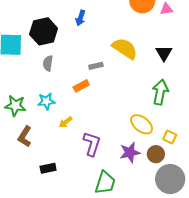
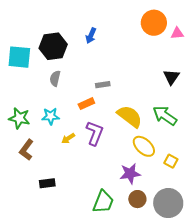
yellow semicircle: (125, 48) -> (130, 116), moved
green arrow: (160, 92) -> (165, 116), turned -70
purple L-shape: (92, 144) -> (95, 133), moved
brown circle: (156, 154) -> (137, 199), moved

